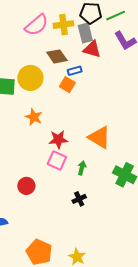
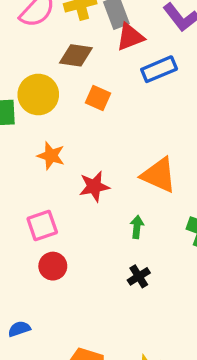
red triangle: (92, 49) -> (130, 37), turned -30
brown diamond: (57, 56) -> (76, 55), turned -40
blue rectangle: (75, 71) -> (159, 69), moved, size x1.5
pink square: (57, 160) -> (42, 226), moved, turned -36

